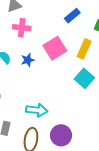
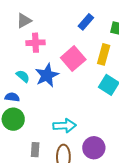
blue star: (28, 60) -> (47, 75), size x1.6

